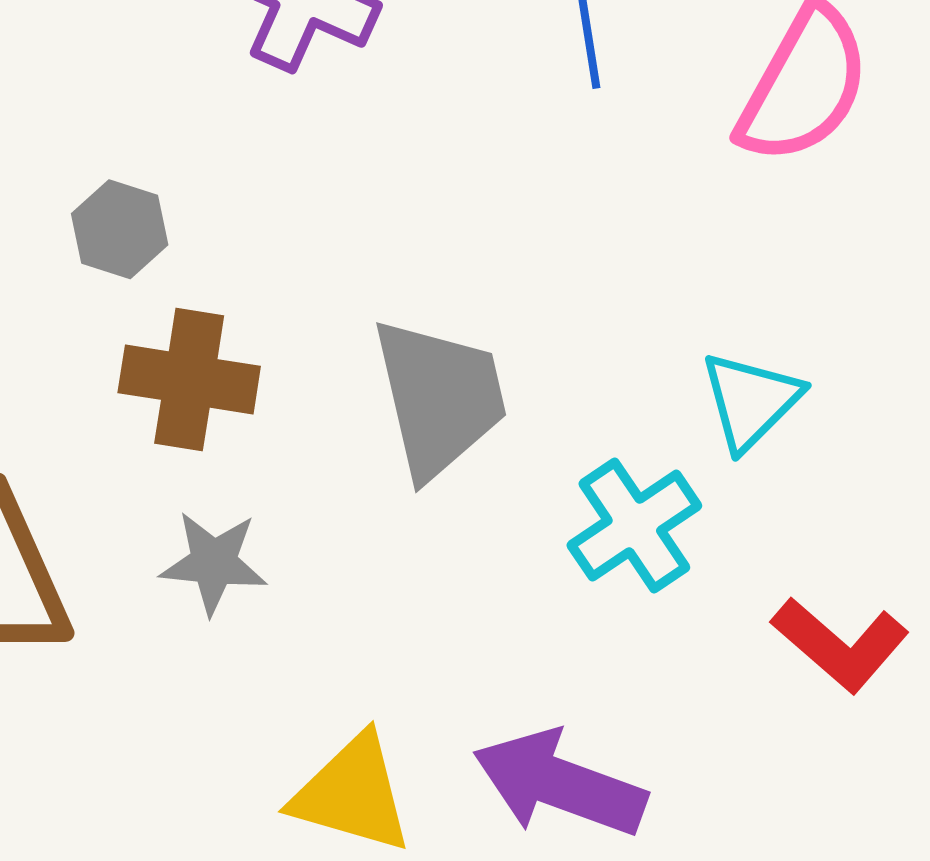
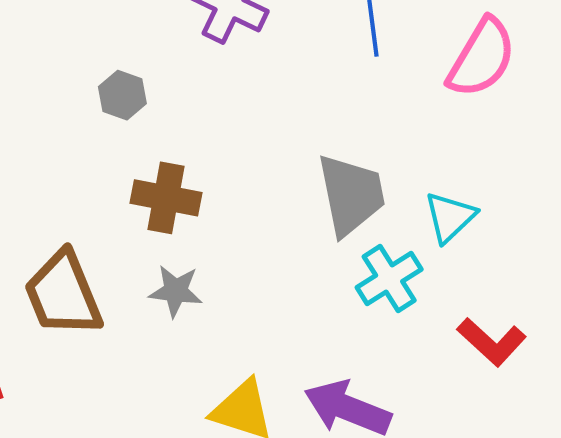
gray hexagon: (120, 229) -> (122, 95), moved
gray trapezoid: (439, 398) -> (351, 195), moved

